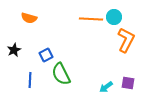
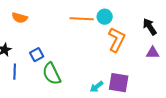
blue line: (30, 80) -> (15, 72), moved
purple square: (128, 83) -> (119, 83), size x1.5

